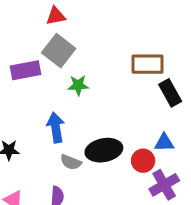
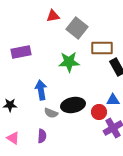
red triangle: (56, 16) -> (53, 16), moved
gray square: (59, 51) -> (77, 28), moved
green star: (78, 85) -> (69, 62), moved, size x1.5

